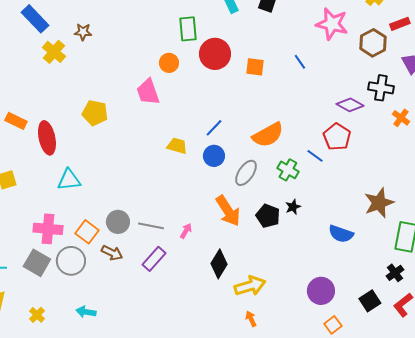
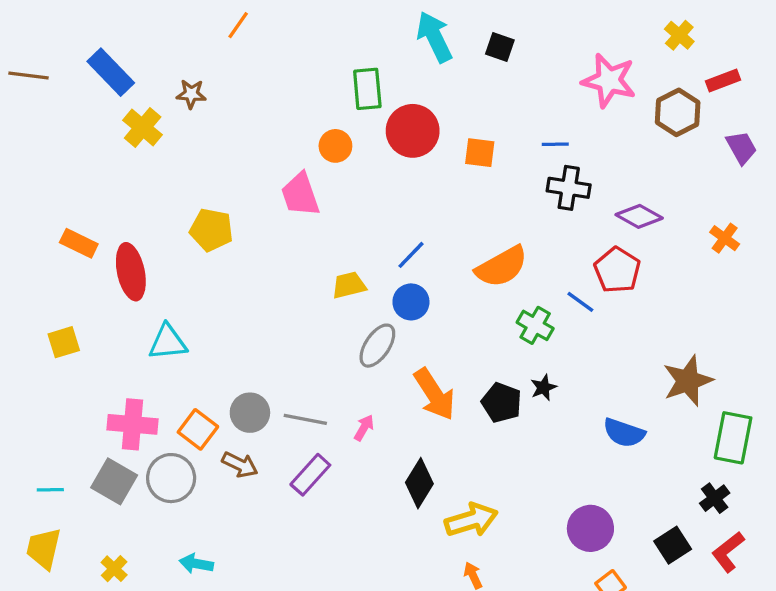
blue line: (300, 62) -> (555, 144), turned -56
black cross: (381, 88) -> (569, 188), moved
yellow trapezoid: (177, 146) -> (349, 285), turned -30
gray ellipse: (246, 173) -> (377, 346), moved

